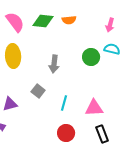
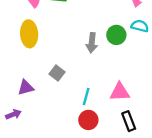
gray arrow: (54, 64) -> (92, 43), moved
cyan line: (64, 103) -> (86, 96), moved

